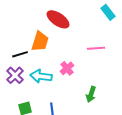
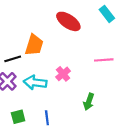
red ellipse: (58, 19) -> (68, 21), moved
pink line: (96, 48) -> (104, 60), moved

